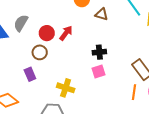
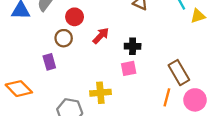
red arrow: (66, 33) -> (101, 36), moved
yellow cross: (66, 88) -> (100, 93), moved, turned -30

